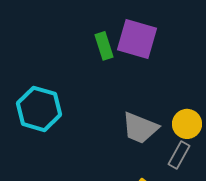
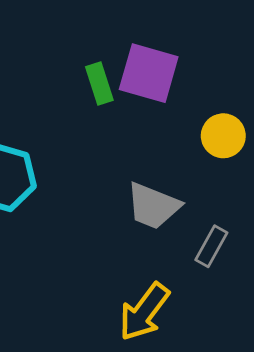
yellow circle: (187, 124) -> (223, 136), moved

